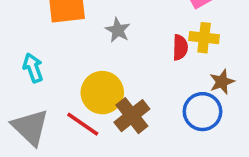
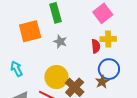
brown star: (222, 82) -> (102, 82), moved
blue circle: (202, 112) -> (109, 69), moved

